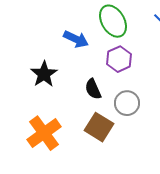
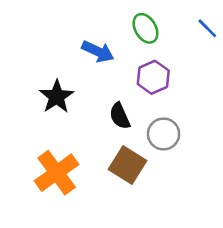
green ellipse: (113, 21) -> (145, 28), size x0.7

